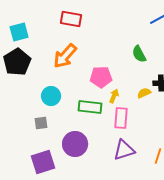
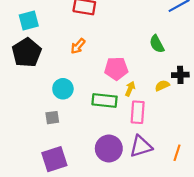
orange arrow: (65, 56) -> (78, 46), size x0.6
purple circle: (75, 144) -> (109, 149), moved

